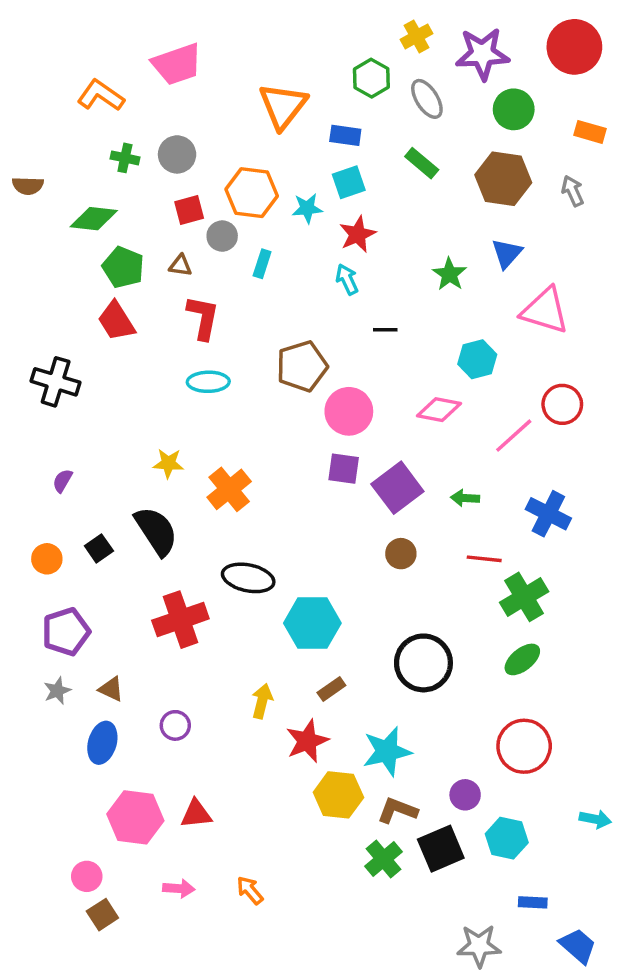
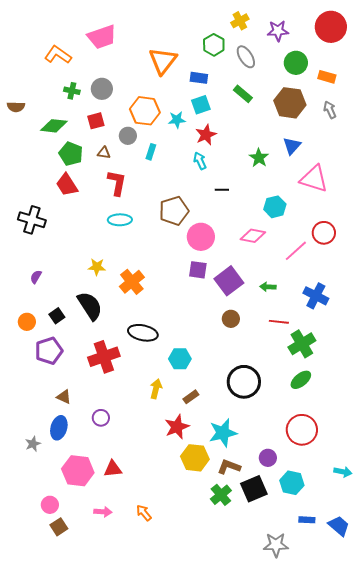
purple star: (482, 54) -> (278, 31), size x0.7
orange rectangle: (590, 132) -> (327, 77), moved
red square: (189, 210) -> (96, 121), moved
cyan hexagon: (312, 623) -> (180, 359), size x0.7
purple pentagon: (66, 632) -> (49, 351), moved
gray star: (57, 691) -> (33, 444), moved
yellow arrow: (262, 701) -> (156, 389), moved
blue trapezoid: (578, 946) -> (339, 526), moved

